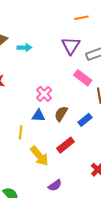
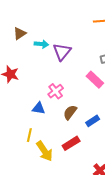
purple triangle: (71, 46) -> (62, 52), moved
blue triangle: (39, 116) -> (39, 108), moved
yellow line: (21, 132) -> (29, 135), moved

